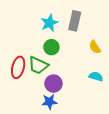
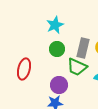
gray rectangle: (75, 21) -> (83, 48), moved
green trapezoid: (38, 65) -> (77, 67), moved

